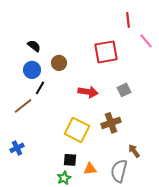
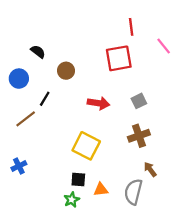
red line: (128, 20) -> (131, 27), moved
blue circle: (32, 70) -> (19, 79), moved
brown cross: (111, 123) -> (139, 136), moved

